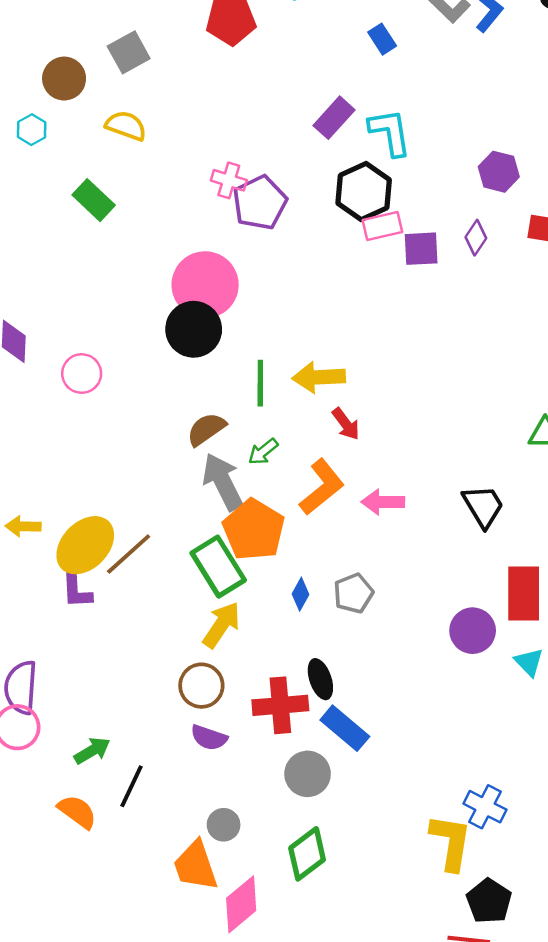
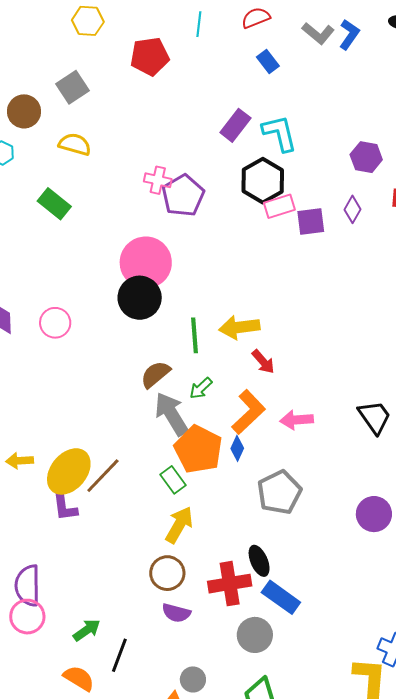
pink circle: (82, 373) -> (55, 323), moved
green rectangle: (218, 567) -> (173, 480), size x0.6
gray pentagon: (353, 593) -> (279, 492), size x1.4
blue diamond: (301, 594) -> (237, 448), moved

